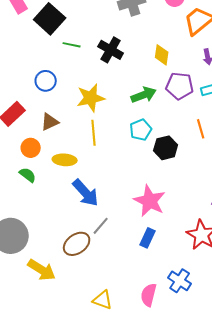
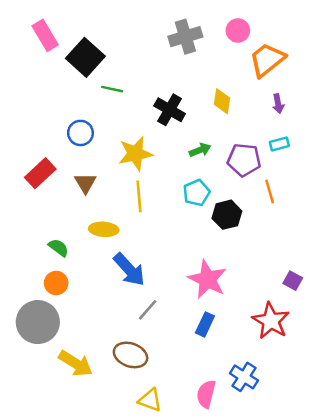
black cross: (111, 50) -> (170, 110), moved
purple pentagon: (180, 86) -> (244, 160), moved
green arrow: (144, 95) -> (200, 150), size x0.7
brown triangle: (50, 122) -> (85, 183), turned -36
orange circle: (31, 148) -> (56, 283), moved
brown ellipse: (77, 244) -> (131, 355), moved, turned 56

